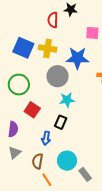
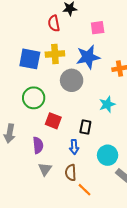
cyan star: (67, 100) -> (107, 104), moved
cyan circle: (67, 161) -> (108, 155), moved

